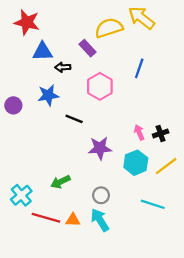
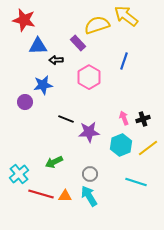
purple circle: (13, 105) -> (25, 102), moved
black line: (74, 119) -> (66, 119), moved

